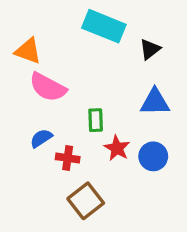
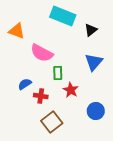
pink semicircle: (48, 87) -> (42, 53), moved
blue triangle: (155, 102) -> (94, 62), turned -48
blue circle: (153, 156) -> (96, 111), moved

